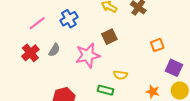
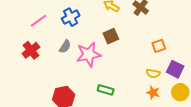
gray semicircle: (54, 50) -> (65, 47), moved
yellow semicircle: (120, 75) -> (153, 73), moved

